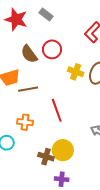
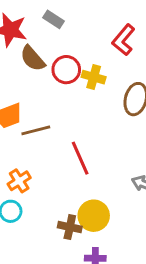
brown semicircle: (29, 54) -> (33, 58), moved
yellow cross: (76, 72) -> (94, 77), moved
orange cross: (25, 122) -> (19, 181), moved, turned -35

